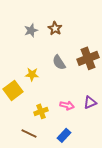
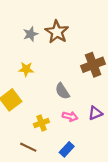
brown star: (55, 28) -> (57, 32), size x1.5
gray semicircle: (59, 62) -> (62, 91), moved
yellow star: (32, 74) -> (26, 69), moved

